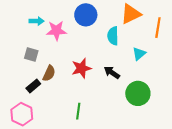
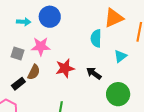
blue circle: (86, 15) -> (50, 17), moved
pink star: (56, 31) -> (41, 46), moved

